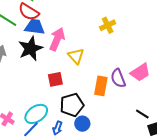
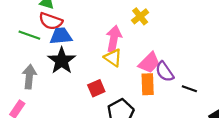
pink arrow: (57, 39) -> (114, 39), moved
pink trapezoid: (140, 72) -> (149, 63), moved
black line: (142, 114) -> (189, 89), moved

